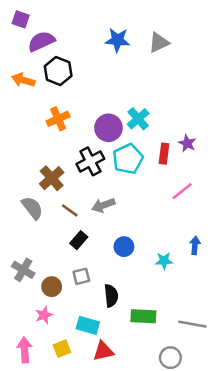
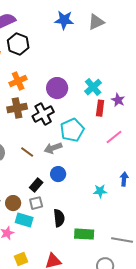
cyan cross: (138, 119) -> (93, 87), moved
cyan pentagon: (128, 159) -> (72, 130), moved
brown cross: (52, 178) -> (17, 108), moved, turned 30
black rectangle: (79, 240) -> (36, 185), moved
blue circle: (124, 247) -> (58, 174), moved
brown circle: (52, 287) -> (13, 203), moved
cyan rectangle: (88, 325) -> (24, 220), moved

